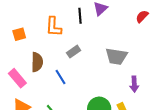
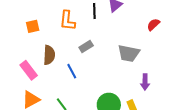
red semicircle: (142, 16) -> (153, 25), moved

